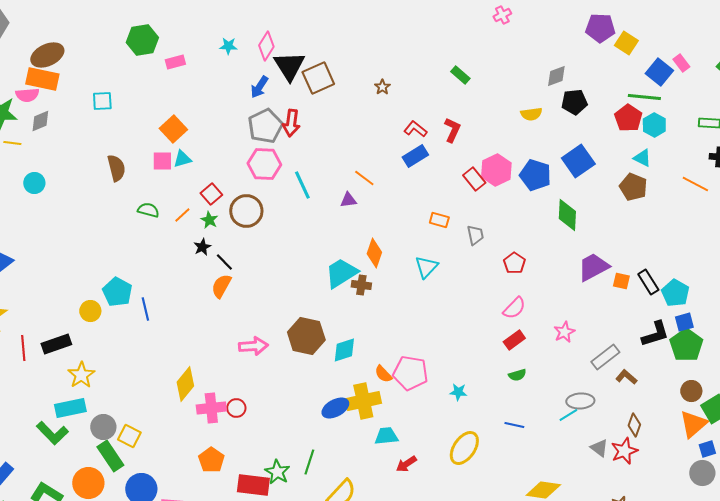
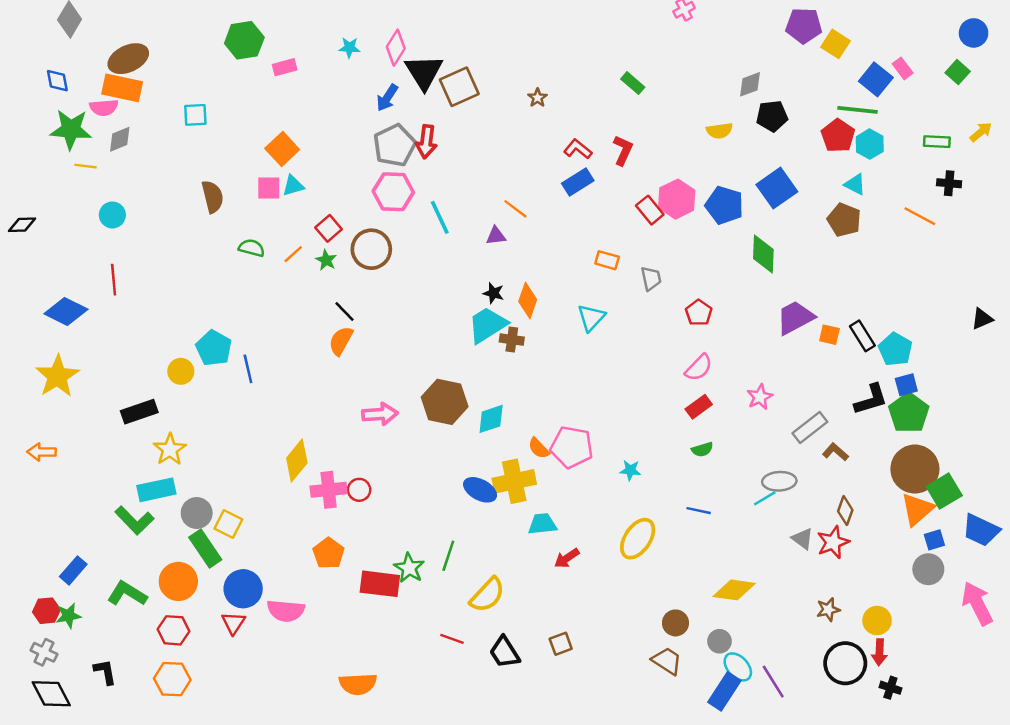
black star: (202, 247) -> (493, 293), moved, turned -30
red line: (23, 348) -> (114, 280), moved
brown circle: (691, 391) -> (915, 469), size x1.8
blue ellipse: (335, 408) -> (480, 490), turned 56

